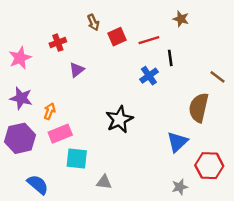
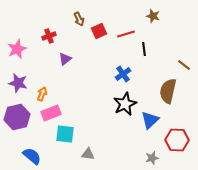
blue cross: (149, 76) -> (123, 74), moved
black star: (119, 119) -> (125, 104), moved

